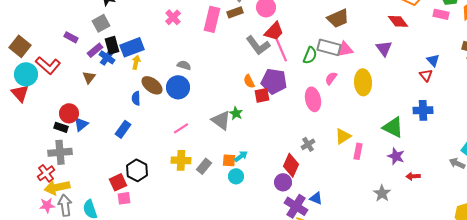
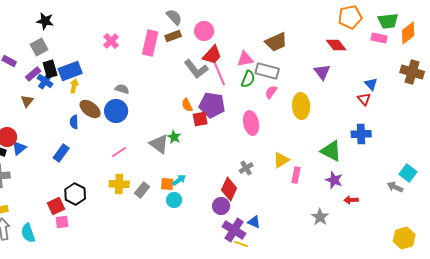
pink triangle: (345, 49) -> (245, 59), moved
pink semicircle: (331, 78) -> (271, 92), moved

